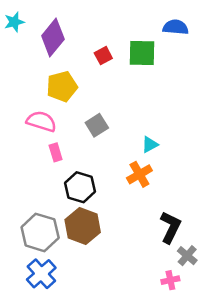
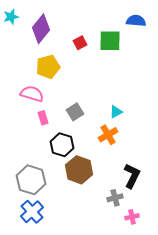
gray square: (97, 125) -> (75, 112), moved
brown hexagon: (83, 226) -> (79, 170), moved
gray cross: (187, 256) -> (115, 198), moved, turned 35

